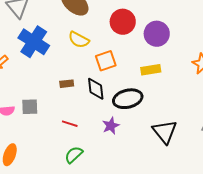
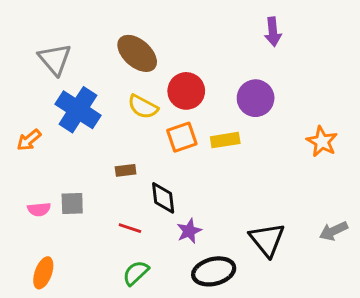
red circle: (123, 22) -> (186, 91), moved
yellow rectangle: (151, 70) -> (225, 140), moved
black diamond: (96, 89) -> (163, 198), moved
black ellipse: (128, 99) -> (214, 271), moved

